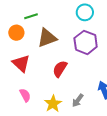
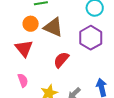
orange circle: (16, 33) -> (31, 24), moved
brown triangle: (47, 38) -> (53, 27), turned 35

